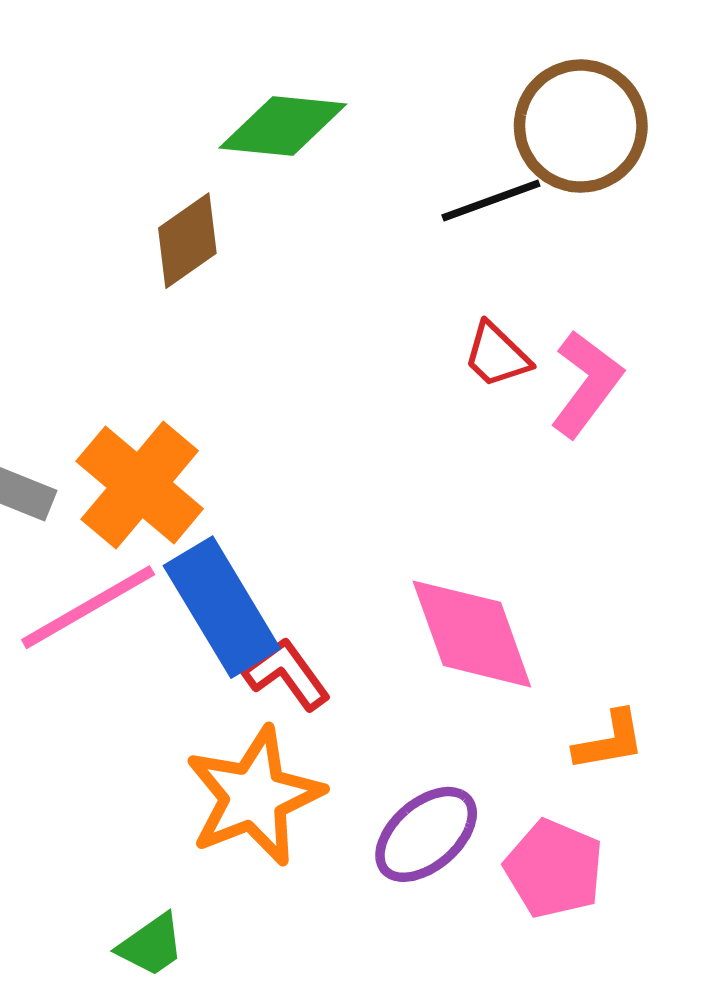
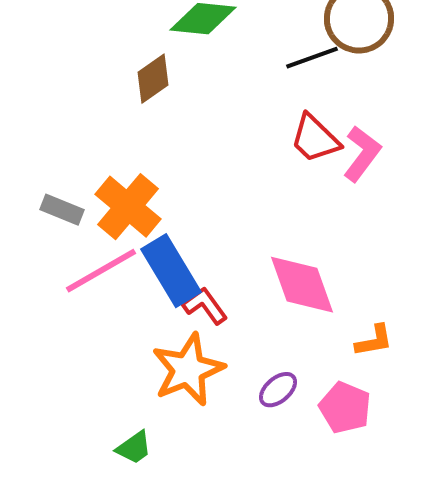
red trapezoid: (497, 355) -> (315, 139), size x1.4
purple ellipse: (426, 834) -> (278, 390), size x0.7

